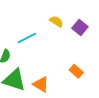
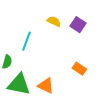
cyan line: (27, 38) -> (27, 41), turned -36

